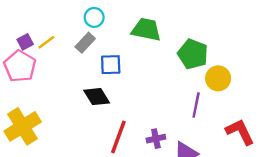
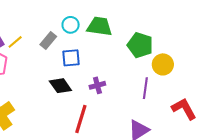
cyan circle: (94, 17) -> (71, 25), moved
purple cross: (156, 139) -> (97, 85), moved

